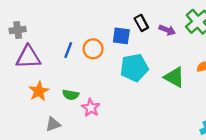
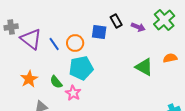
blue line: (68, 50) -> (54, 44), turned -56
purple triangle: (28, 57) -> (31, 39), moved, turned 40
cyan pentagon: (134, 68) -> (81, 68), moved
green semicircle: (71, 95) -> (56, 82), turned 40

